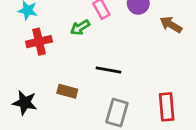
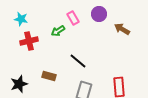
black line: (108, 70) -> (78, 61), turned 30
black star: (25, 103) -> (19, 84), turned -30

